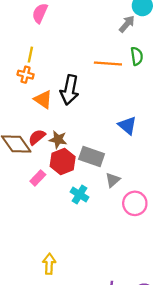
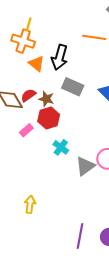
orange cross: (26, 75) -> (23, 41), size x1.6
gray rectangle: (92, 157) -> (73, 87), moved
gray triangle: (113, 180) -> (85, 166), moved, size x1.5

